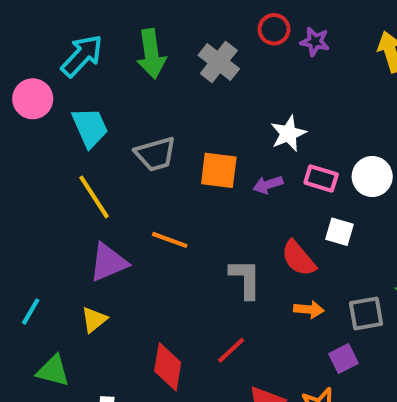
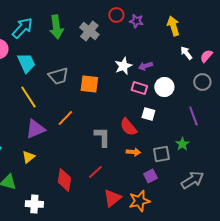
purple arrow: (268, 185) -> (145, 66), moved
orange line: (170, 240) -> (65, 118), turned -66

